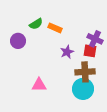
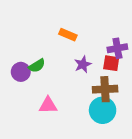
green semicircle: (36, 24) -> (37, 66), moved
purple cross: (95, 39) -> (117, 48), turned -35
purple circle: (18, 41) -> (21, 72), moved

